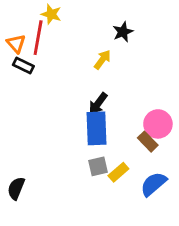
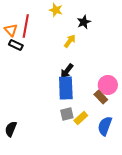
yellow star: (51, 14) -> (56, 10), moved
blue semicircle: (154, 184) -> (105, 126), turned -30

